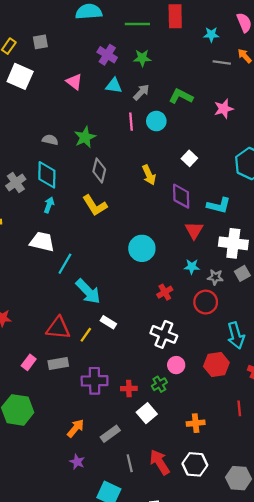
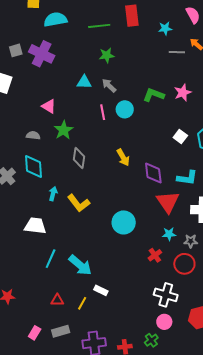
purple cross: (107, 55) -> (42, 54), moved, size x1.4
pink triangle: (74, 82) -> (49, 106), moved
gray arrow: (141, 92) -> (109, 86), turned -84
green L-shape: (181, 96) -> (154, 95), moved
white square: (189, 158) -> (180, 136), moved
cyan arrow: (49, 205) -> (53, 194), moved
yellow L-shape: (95, 205) -> (79, 203), moved
red triangle: (194, 230) -> (168, 202), size x1.4
cyan line: (65, 264) -> (51, 259), moved
red cross: (165, 292) -> (155, 255), moved
red triangle: (58, 328) -> (57, 300), size x0.6
white cross: (164, 334) -> (166, 295), moved

